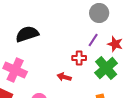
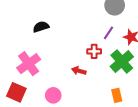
black semicircle: (27, 34) -> (41, 27), size x0.7
pink cross: (15, 70) -> (29, 64), turned 30

